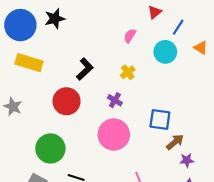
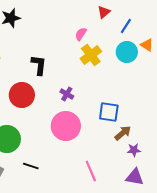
cyan circle: (165, 52) -> (127, 52), moved
black L-shape: (85, 69) -> (39, 65), turned -40
yellow cross: (128, 72) -> (91, 55), moved, size x1.5

